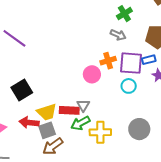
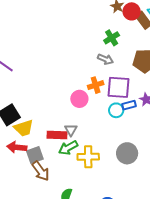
blue rectangle: (149, 60) -> (129, 105), moved
yellow trapezoid: (47, 112) -> (24, 128), moved
brown arrow: (53, 146) -> (41, 171), turned -90

